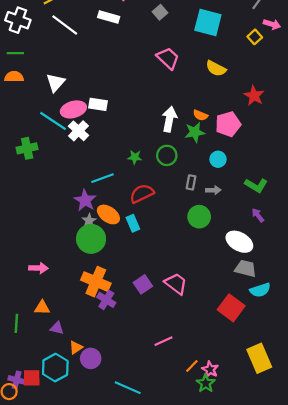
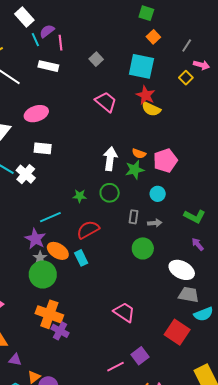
red star: (254, 96) -> (146, 95), moved
pink ellipse: (73, 109) -> (36, 114), moved
purple square: (143, 284) -> (140, 356), moved

